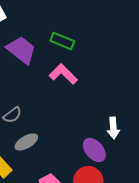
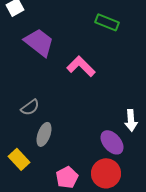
green rectangle: (62, 41) -> (107, 22), moved
gray ellipse: (26, 142) -> (44, 134), turned -40

